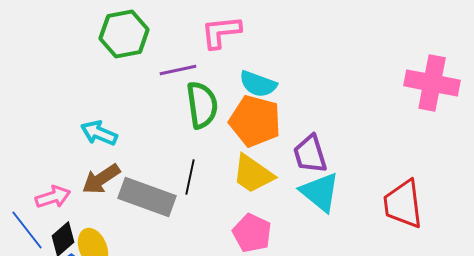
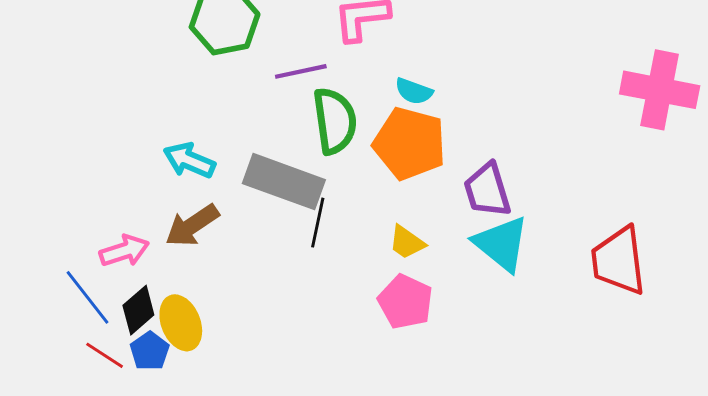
cyan semicircle: (258, 84) -> (414, 91), size x0.7
yellow trapezoid: (253, 174) -> (407, 242), moved, size x0.6
gray rectangle: (147, 197) -> (284, 182), moved

